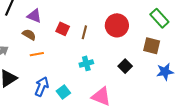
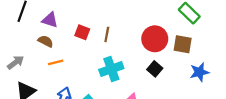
red circle: (117, 25) -> (155, 39), moved
cyan cross: (86, 63) -> (111, 69), size x1.5

